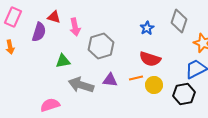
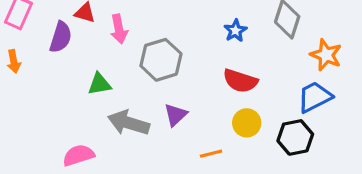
orange line: (136, 78) -> (211, 154), moved
purple triangle: (110, 80) -> (176, 115), turned -49

